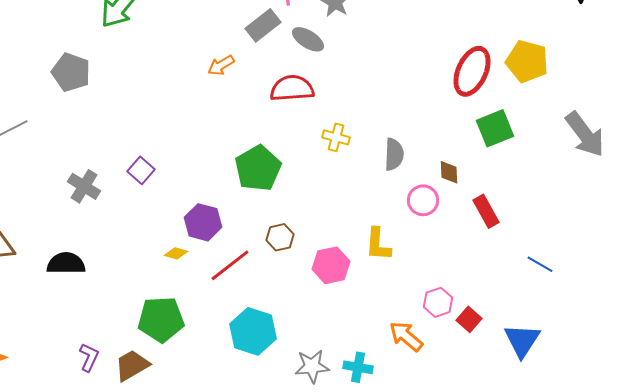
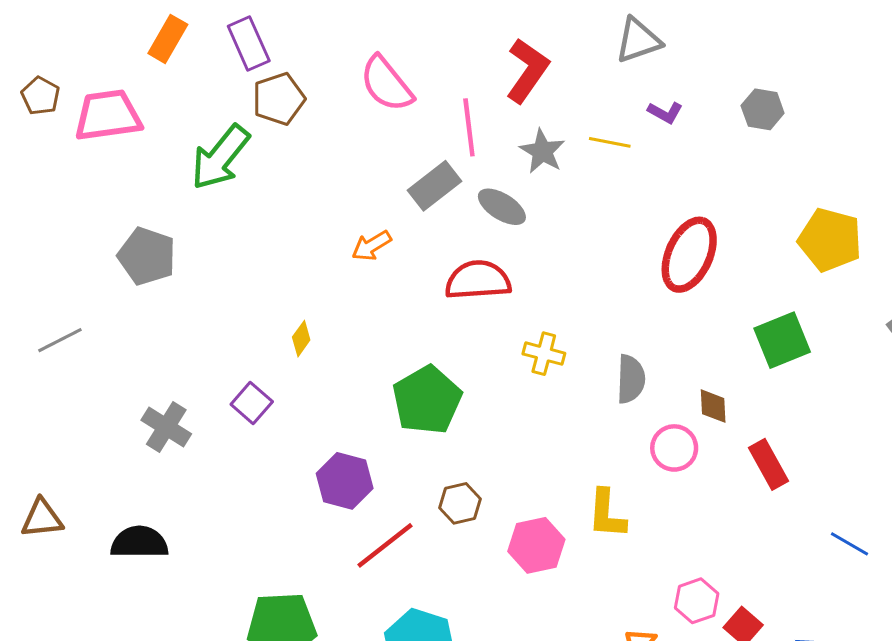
red ellipse: (472, 71) -> (689, 255), moved
yellow diamond: (176, 253) -> (301, 339), moved, turned -70

